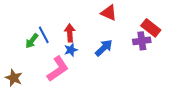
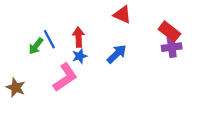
purple cross: (142, 41) -> (172, 47), moved

